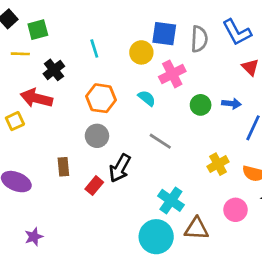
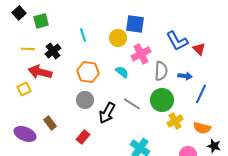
blue L-shape: (237, 32) -> (177, 41), moved
gray semicircle: (199, 39) -> (161, 71), moved
yellow line: (20, 54) -> (28, 49), moved
green circle: (201, 105) -> (162, 100), moved, size x1.5
brown rectangle: (63, 167) -> (50, 123), moved, turned -32
black arrow: (120, 168) -> (107, 113), moved

